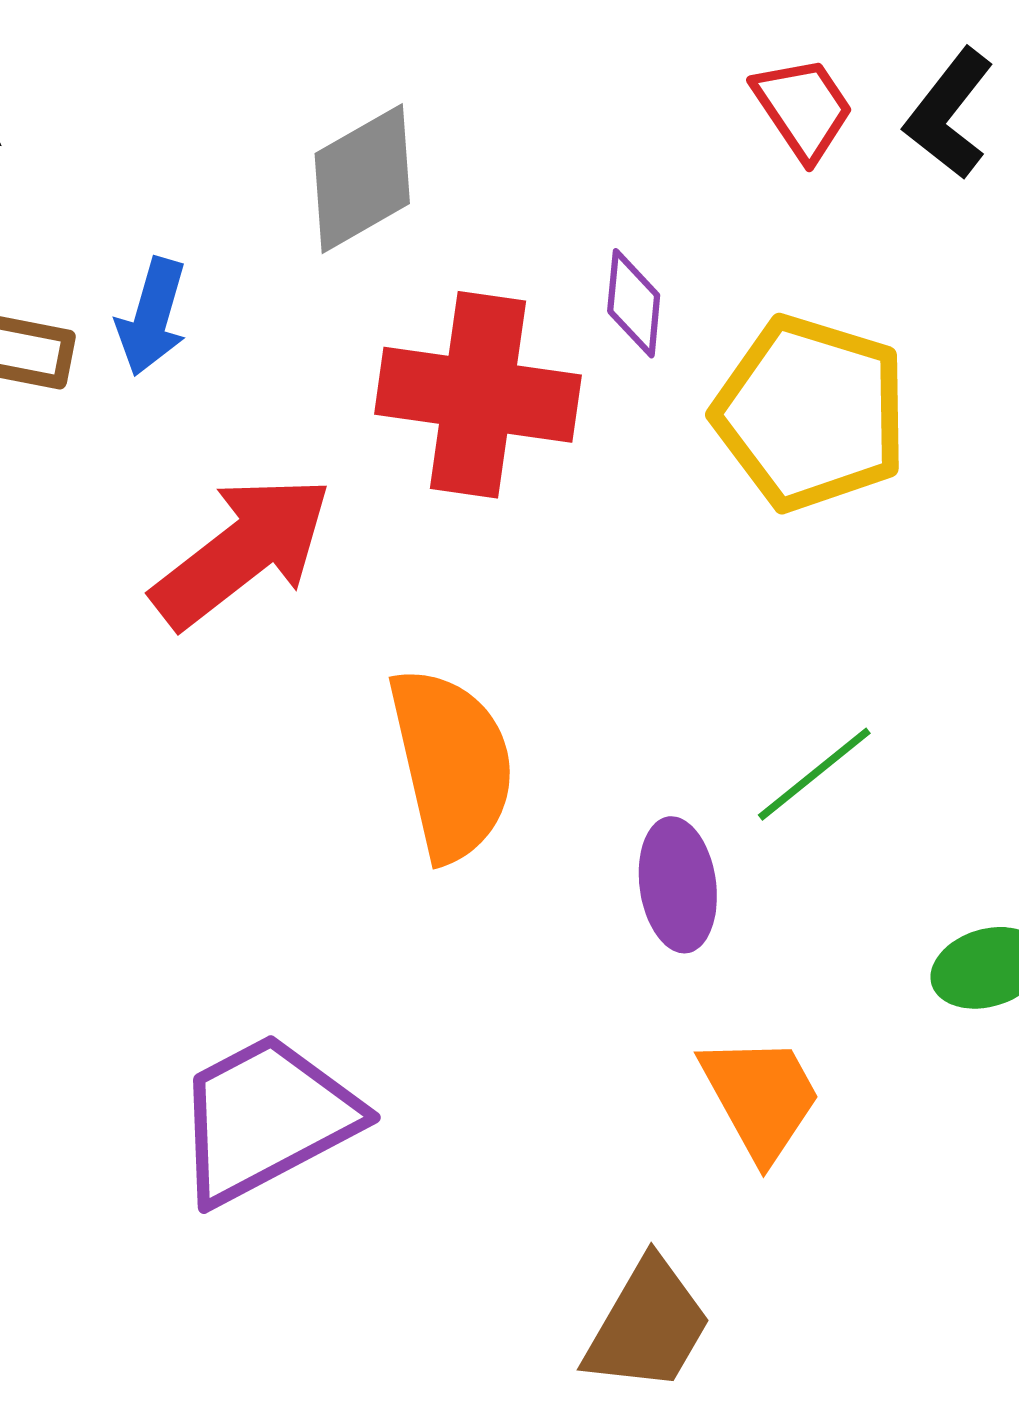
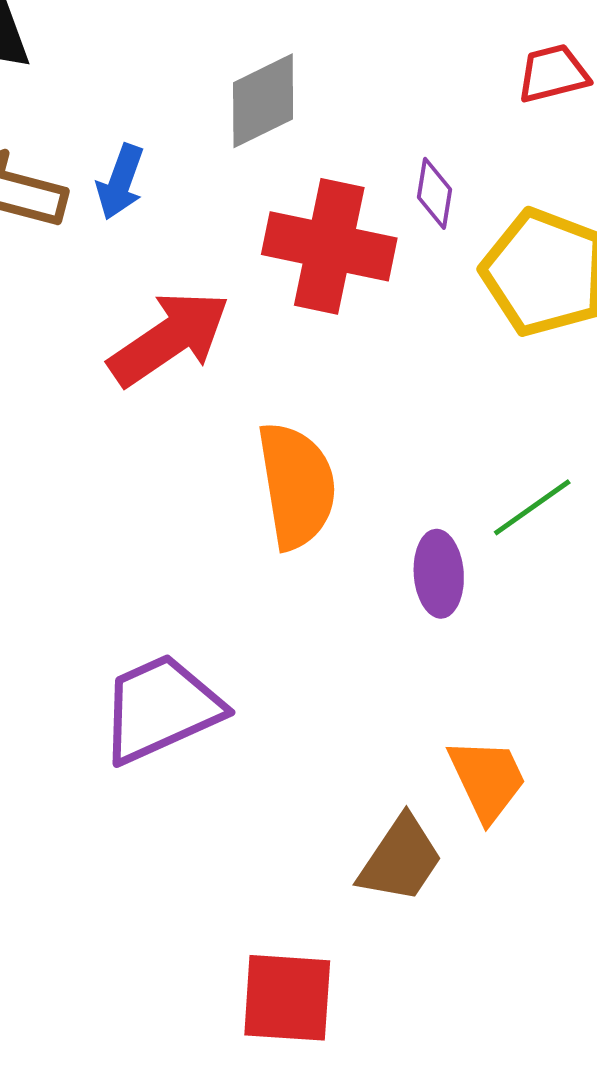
red trapezoid: (803, 108) -> (553, 74), turned -74
orange trapezoid: (761, 1097) -> (487, 779), moved

